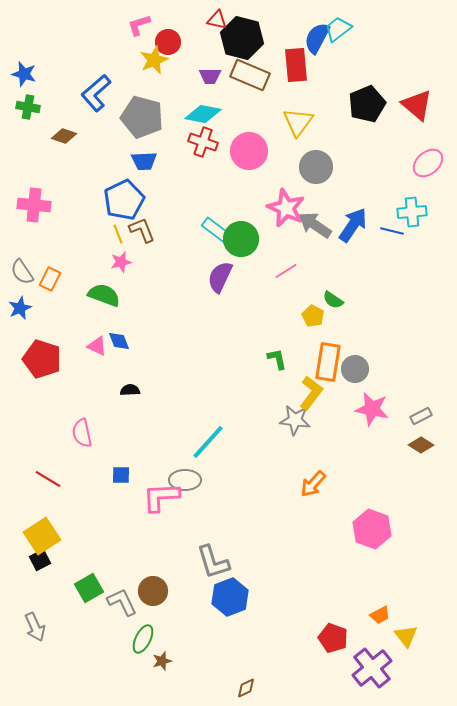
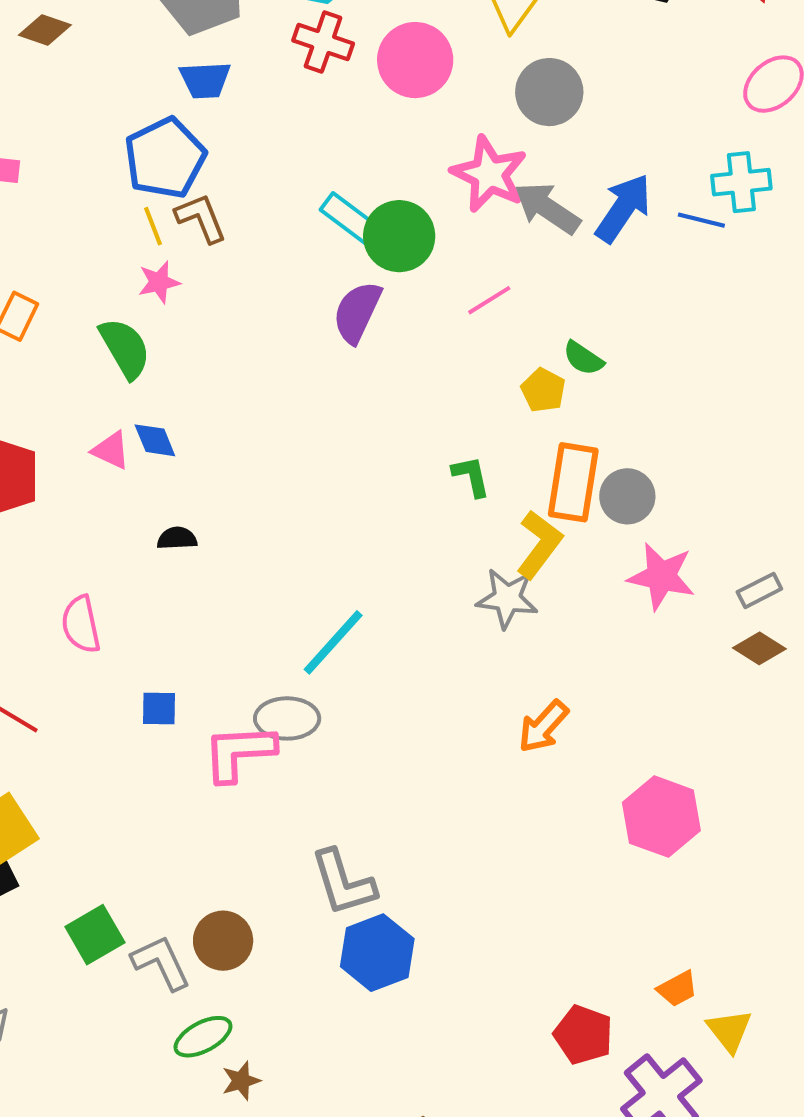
green semicircle: (104, 295) -> (125, 348), turned 40
green ellipse: (143, 639) -> (203, 1037), turned 36

